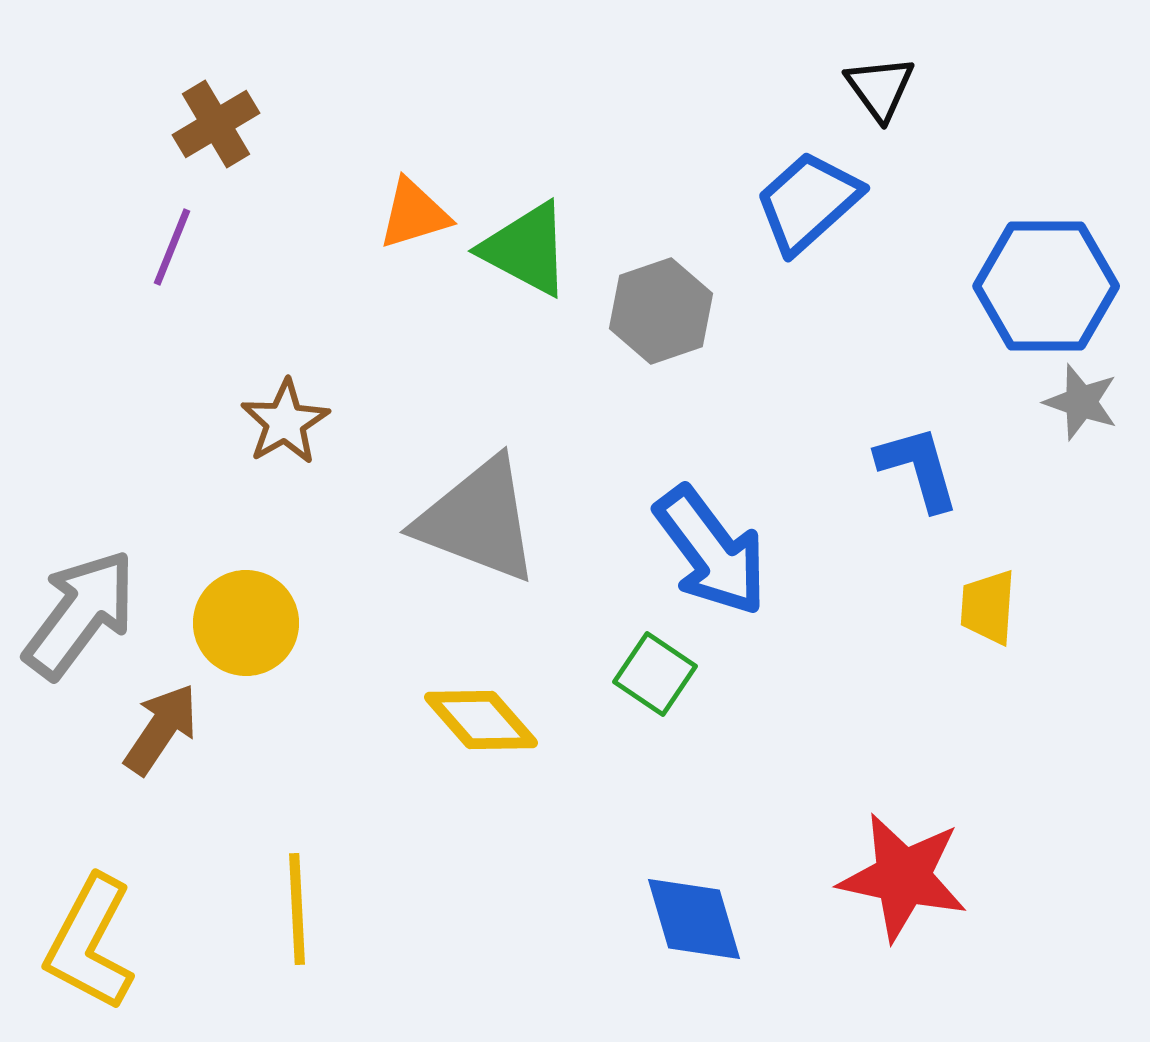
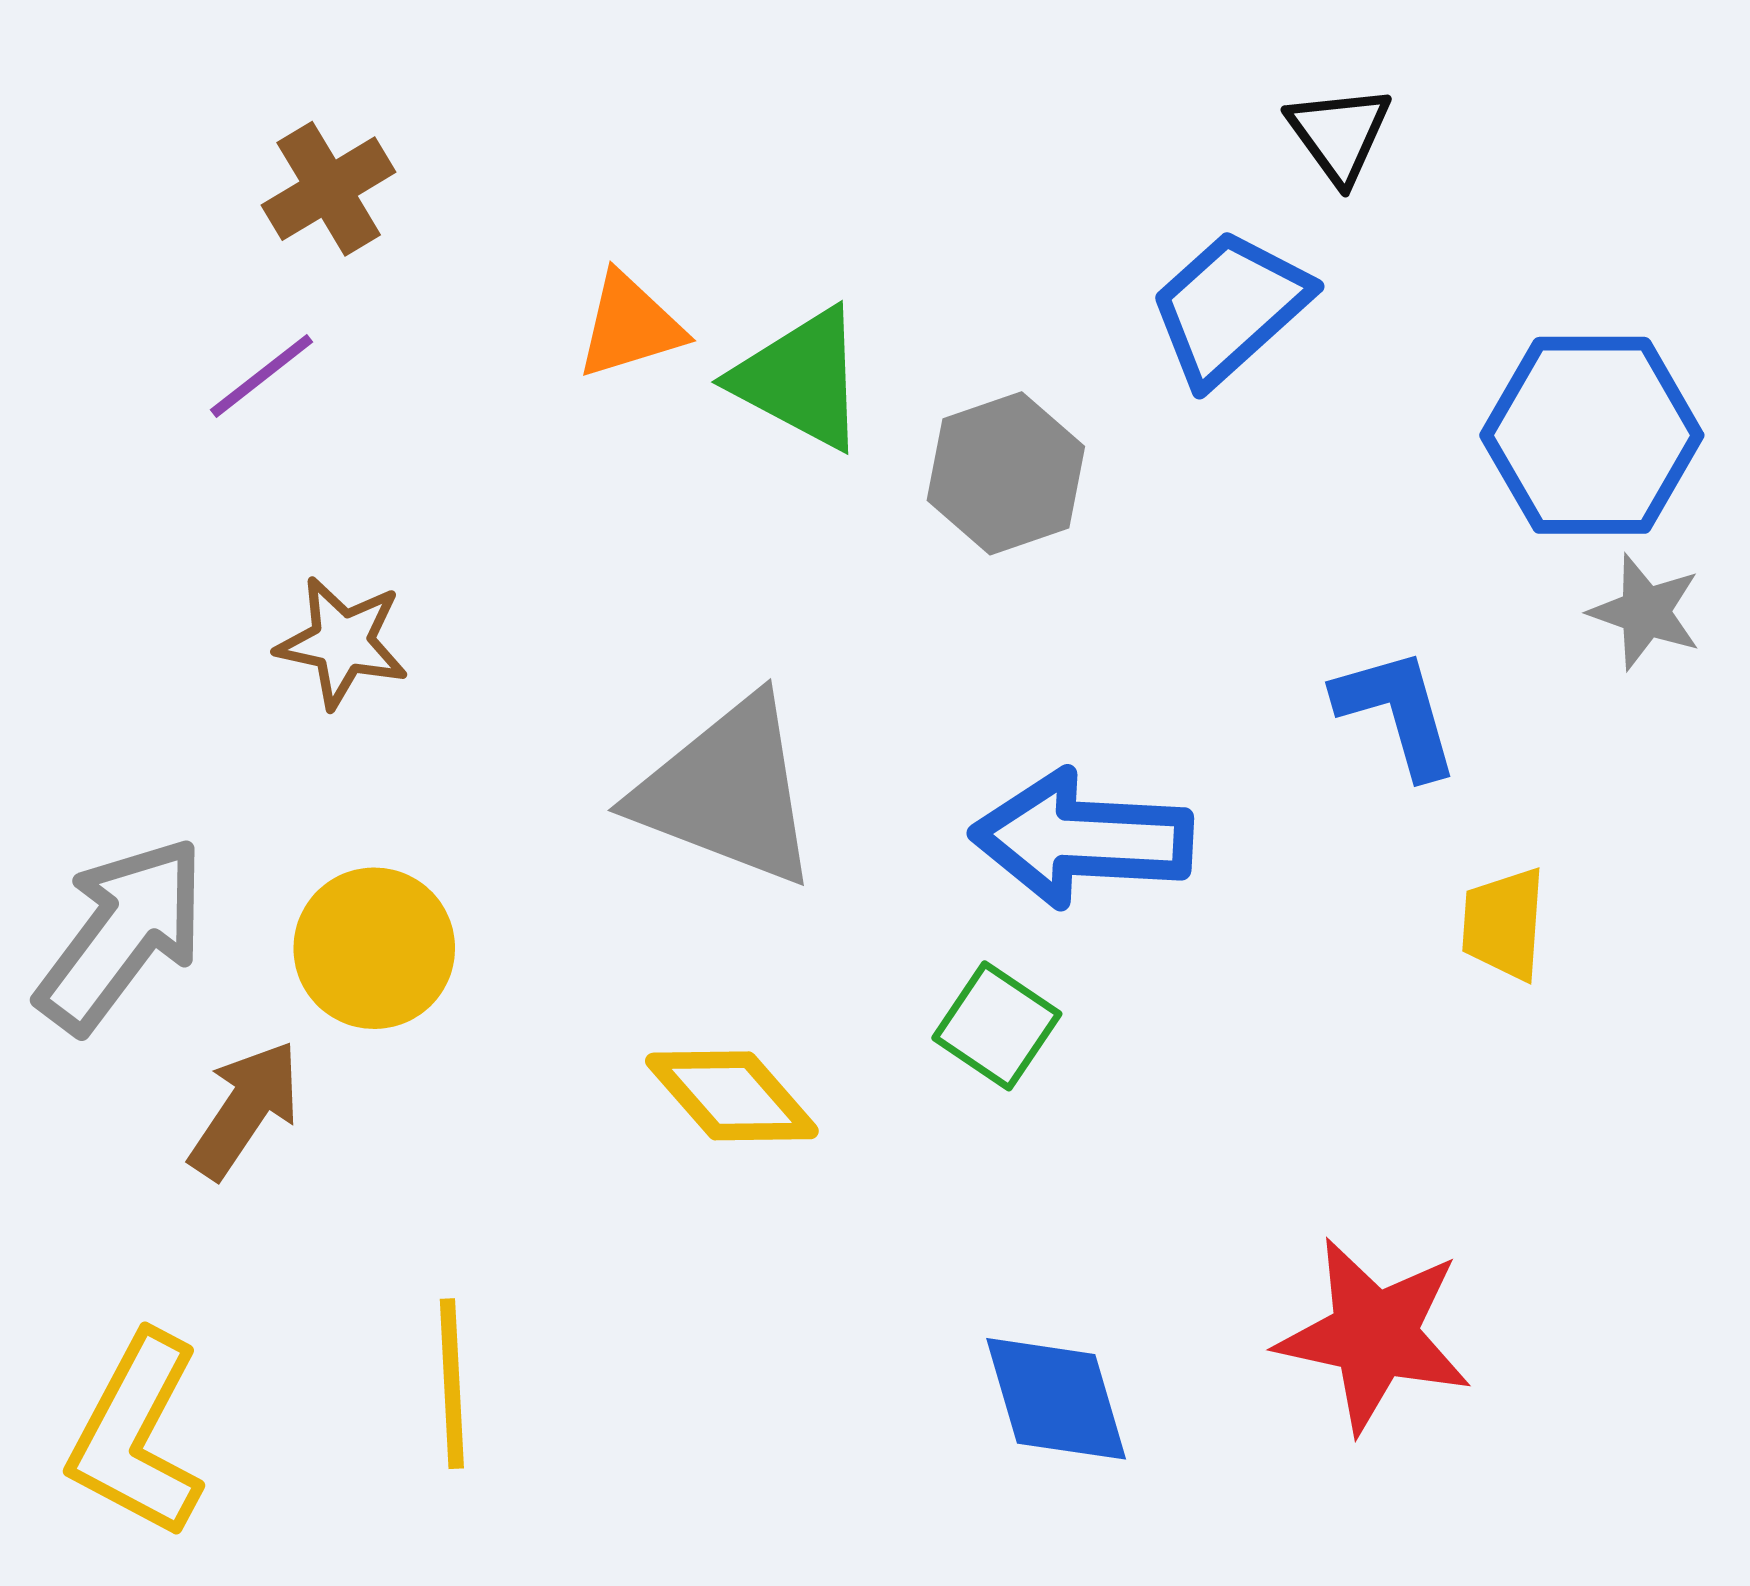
purple line: (172, 247) -> (262, 376), turned 30
brown star: (285, 422) -> (342, 642), moved, turned -30
blue arrow: (711, 551) -> (1082, 839), turned 130

